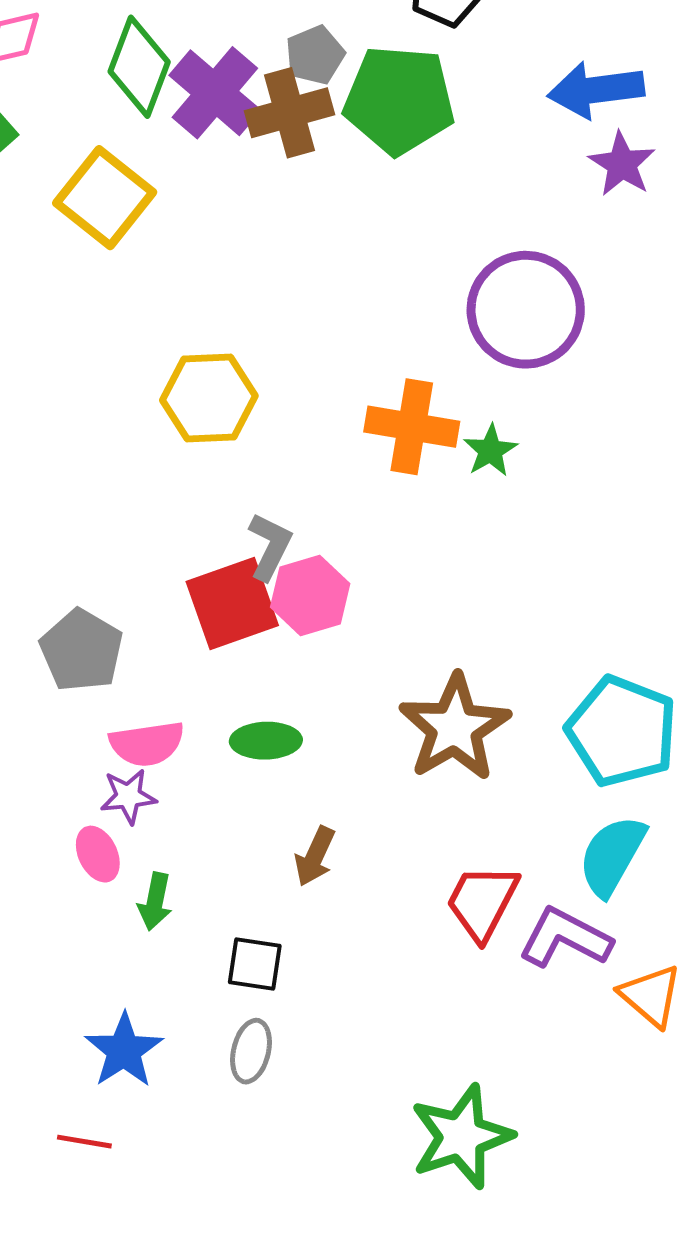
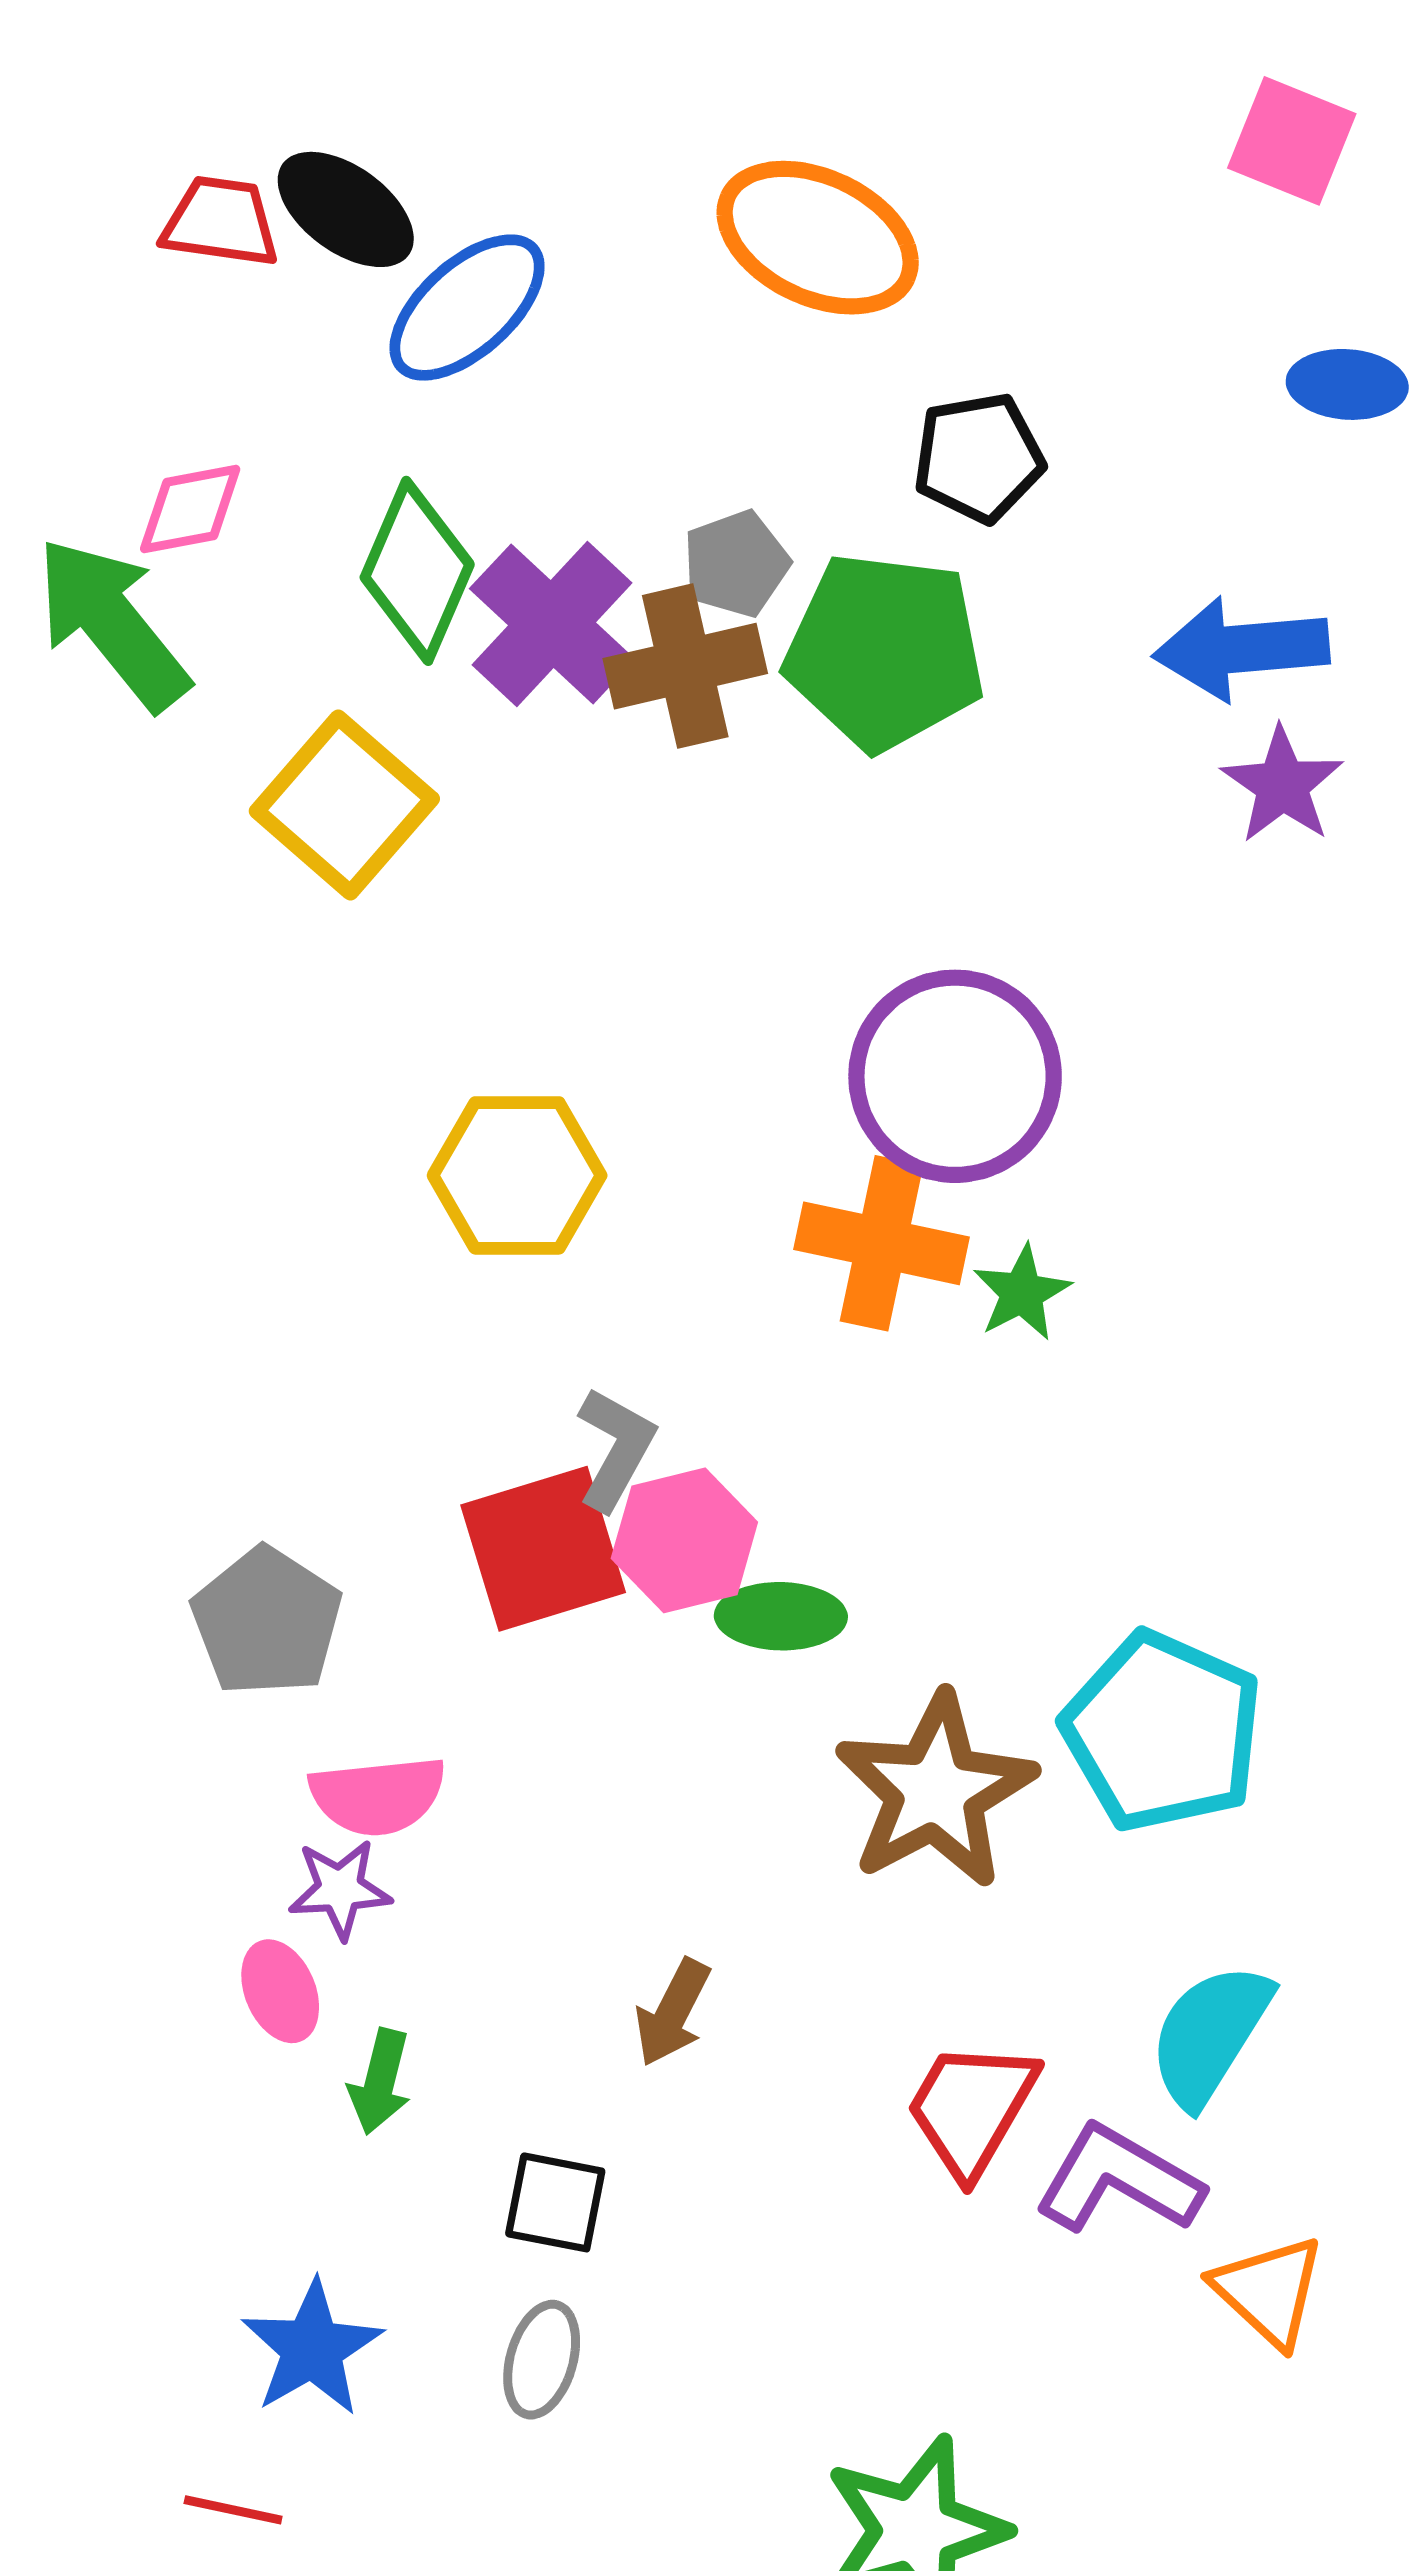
purple circle: (526, 310) -> (955, 1076), moved
cyan pentagon: (622, 731) -> (1163, 1732), moved
green ellipse: (266, 741) -> (781, 1616), moved

